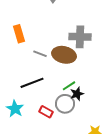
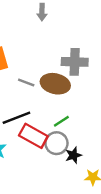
black star: (77, 94) -> (73, 155), moved
red rectangle: (46, 112) -> (33, 136), moved, size x1.6

